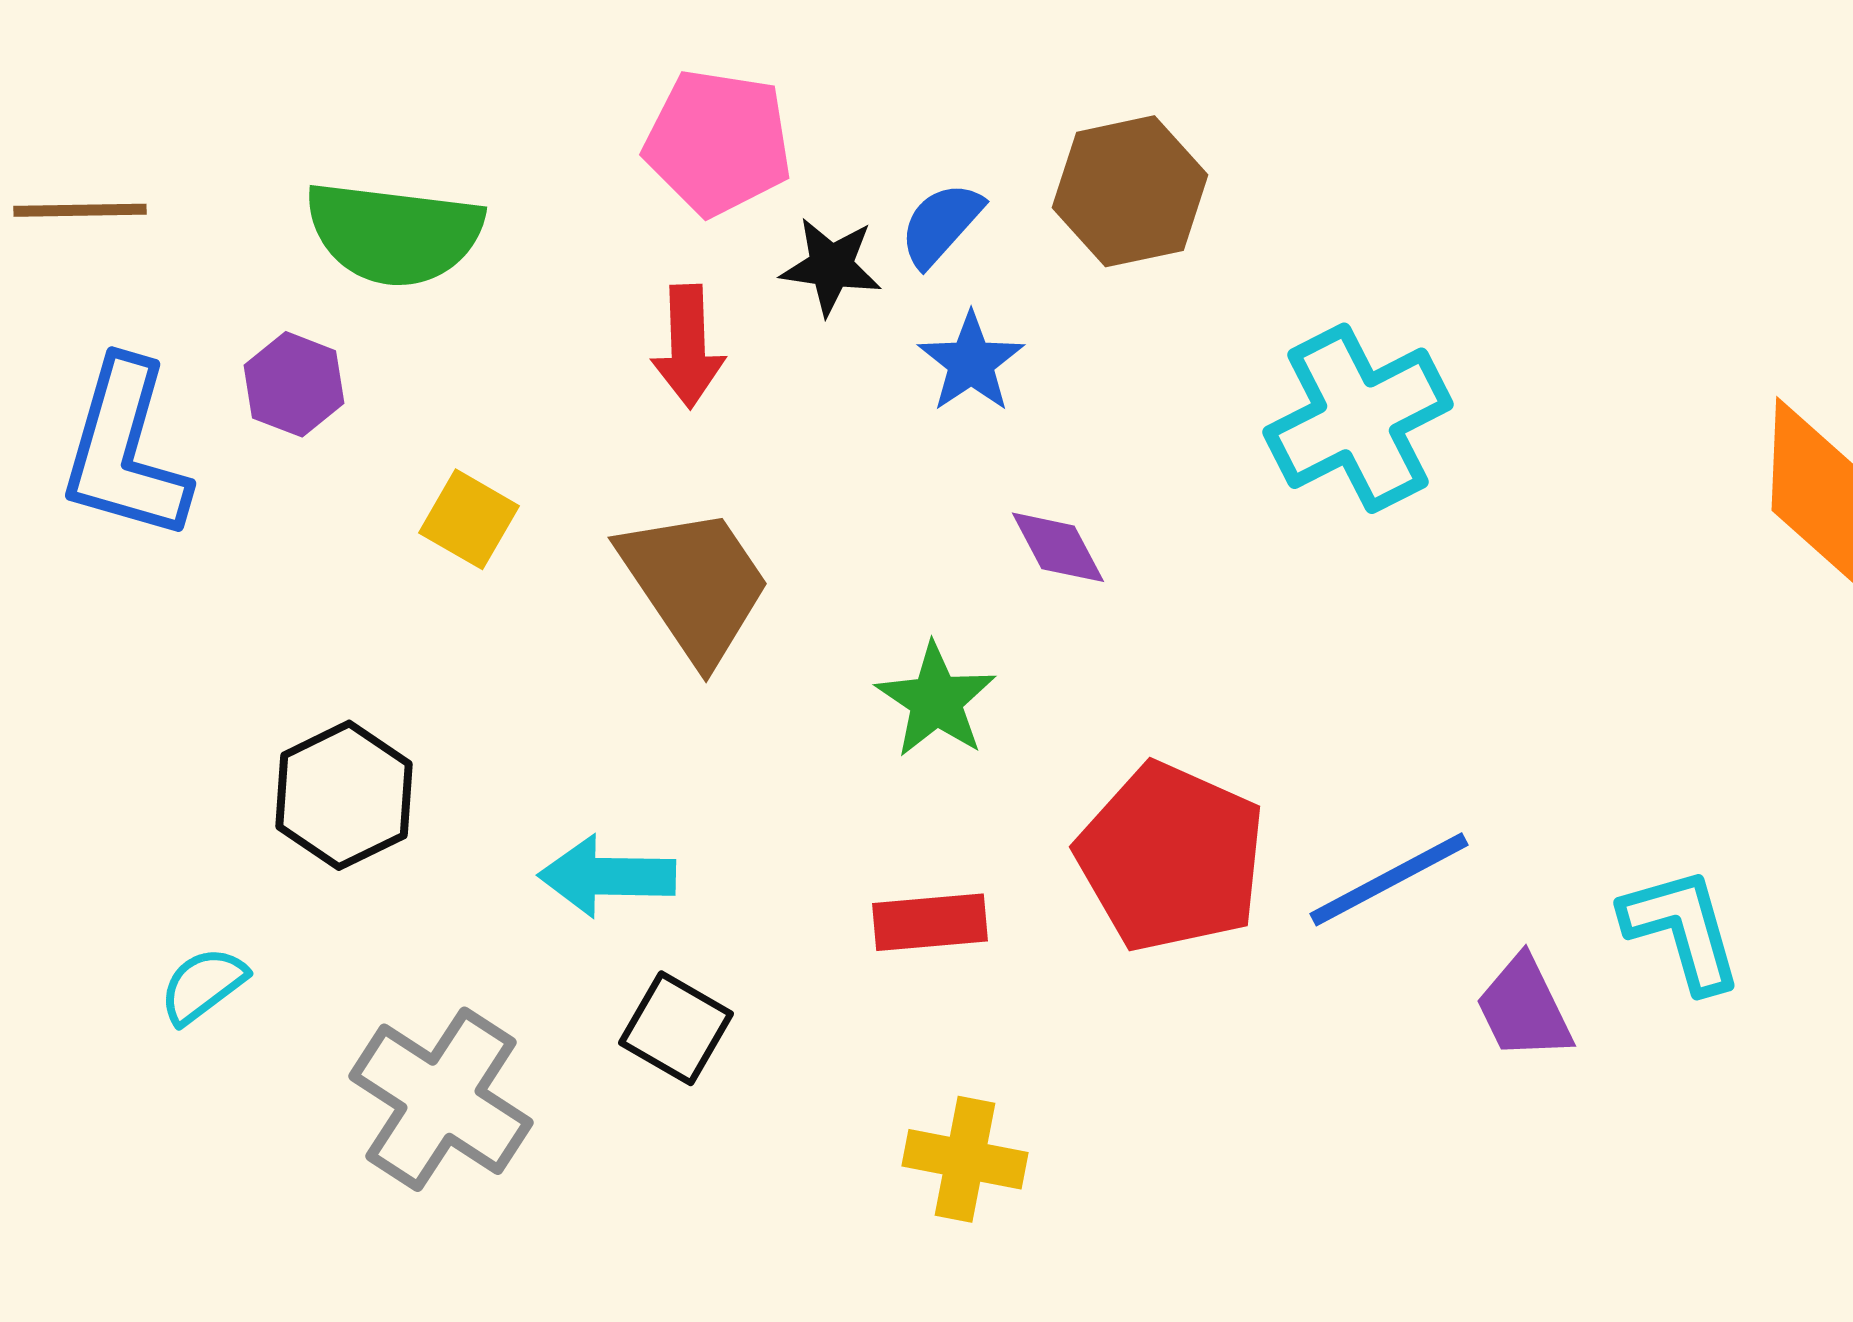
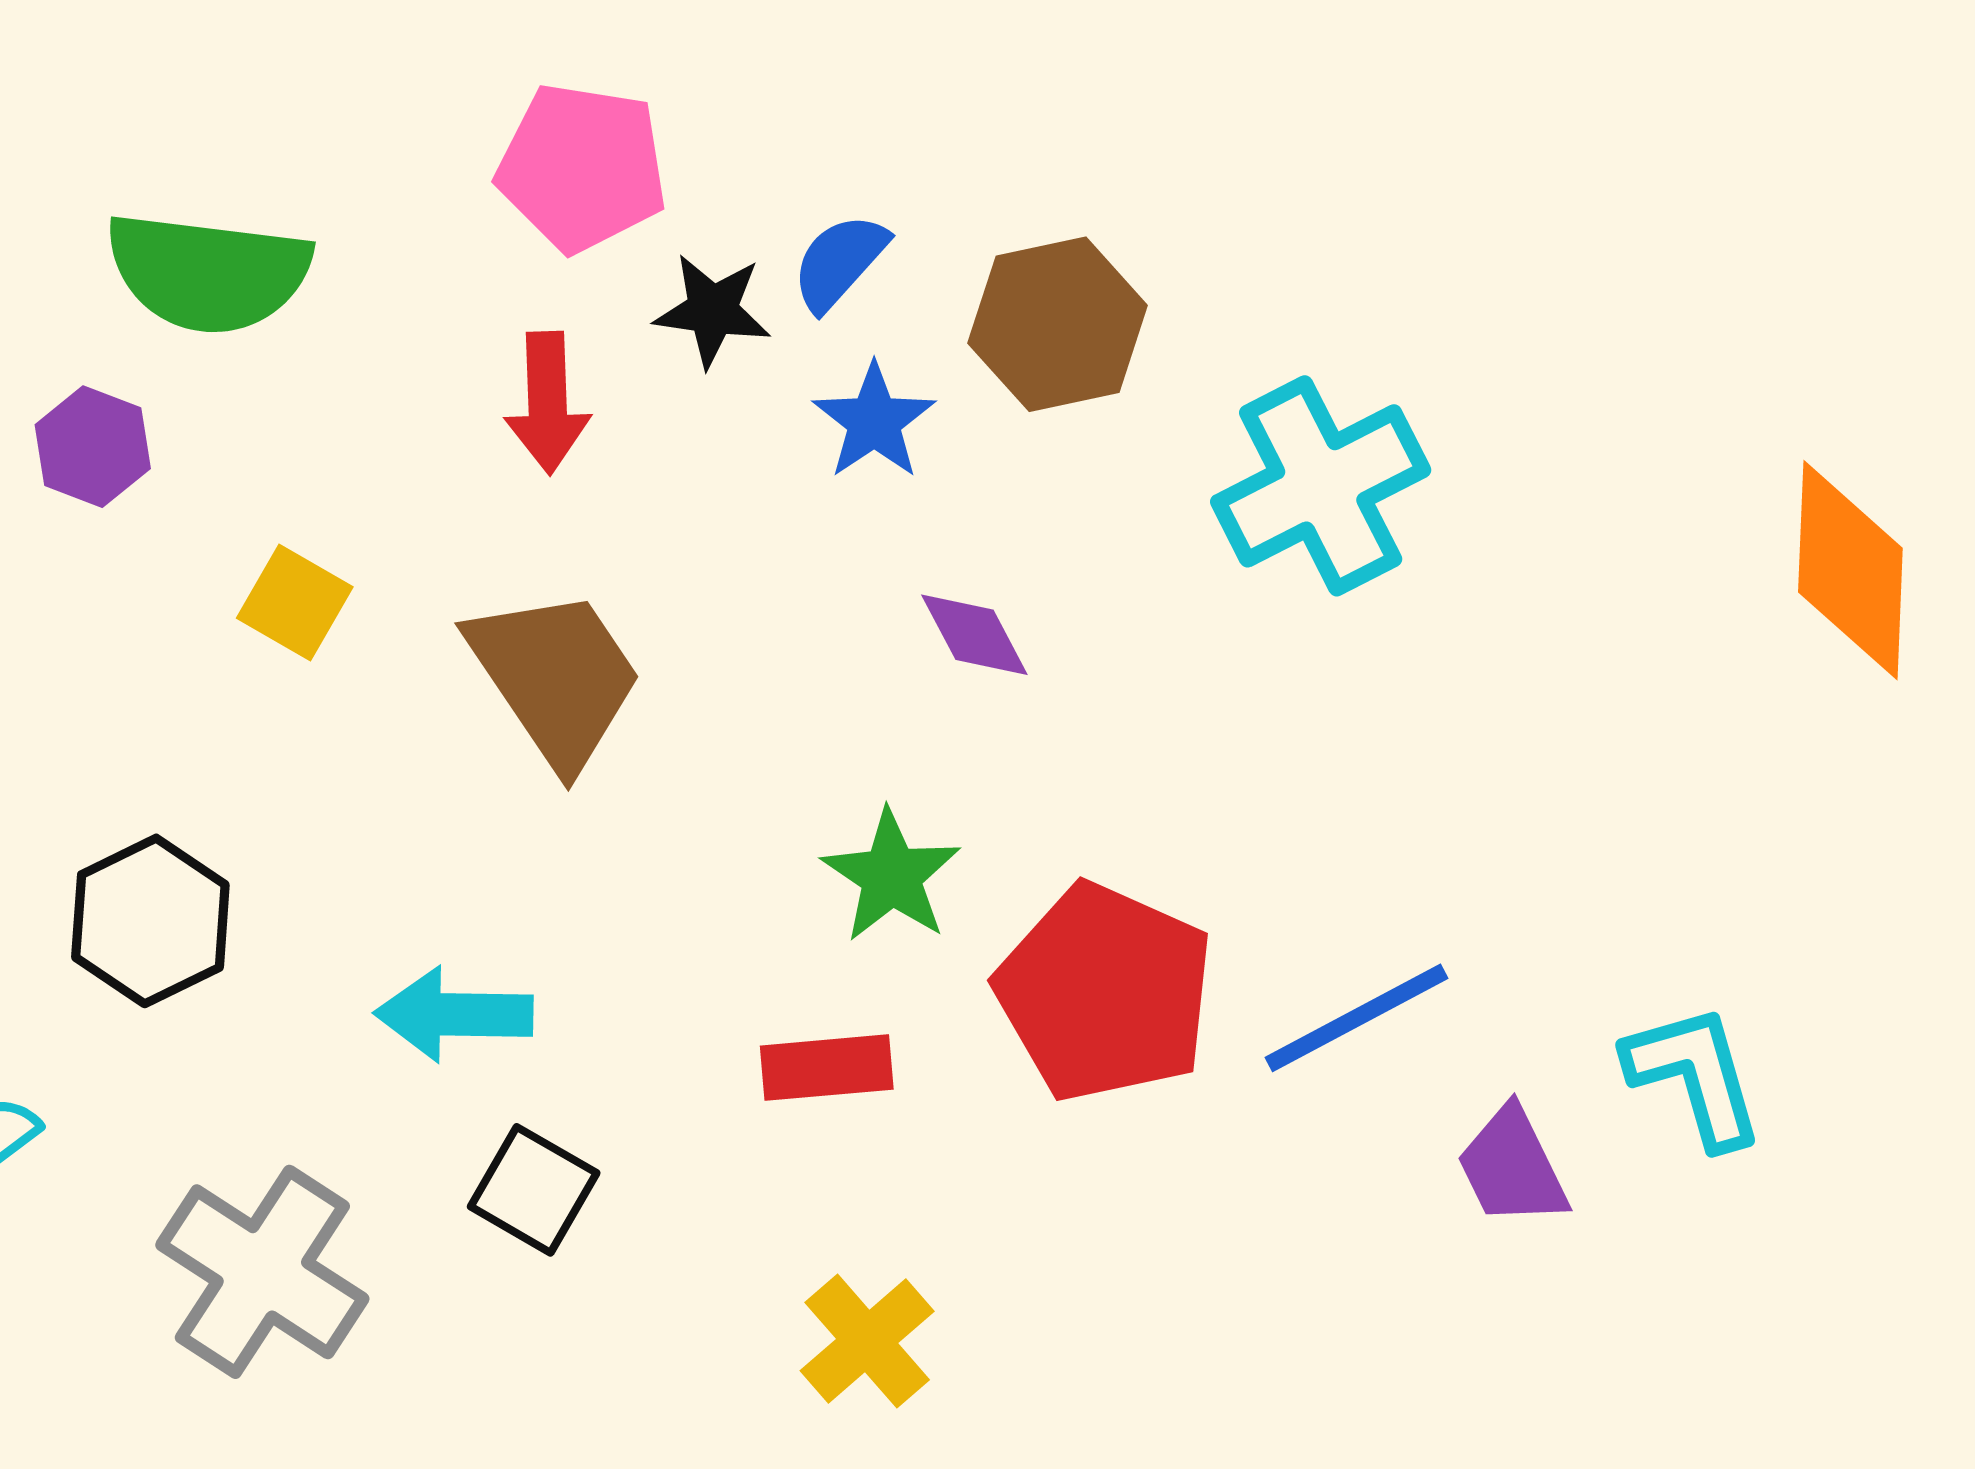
brown hexagon: (1130, 191) -> (1058, 324), moved
green star: (936, 700) -> (891, 876), moved
yellow cross: (965, 1159) -> (867, 1341), turned 38

